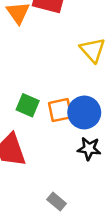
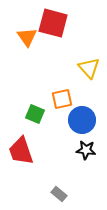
orange square: (60, 110) -> (62, 99), moved

